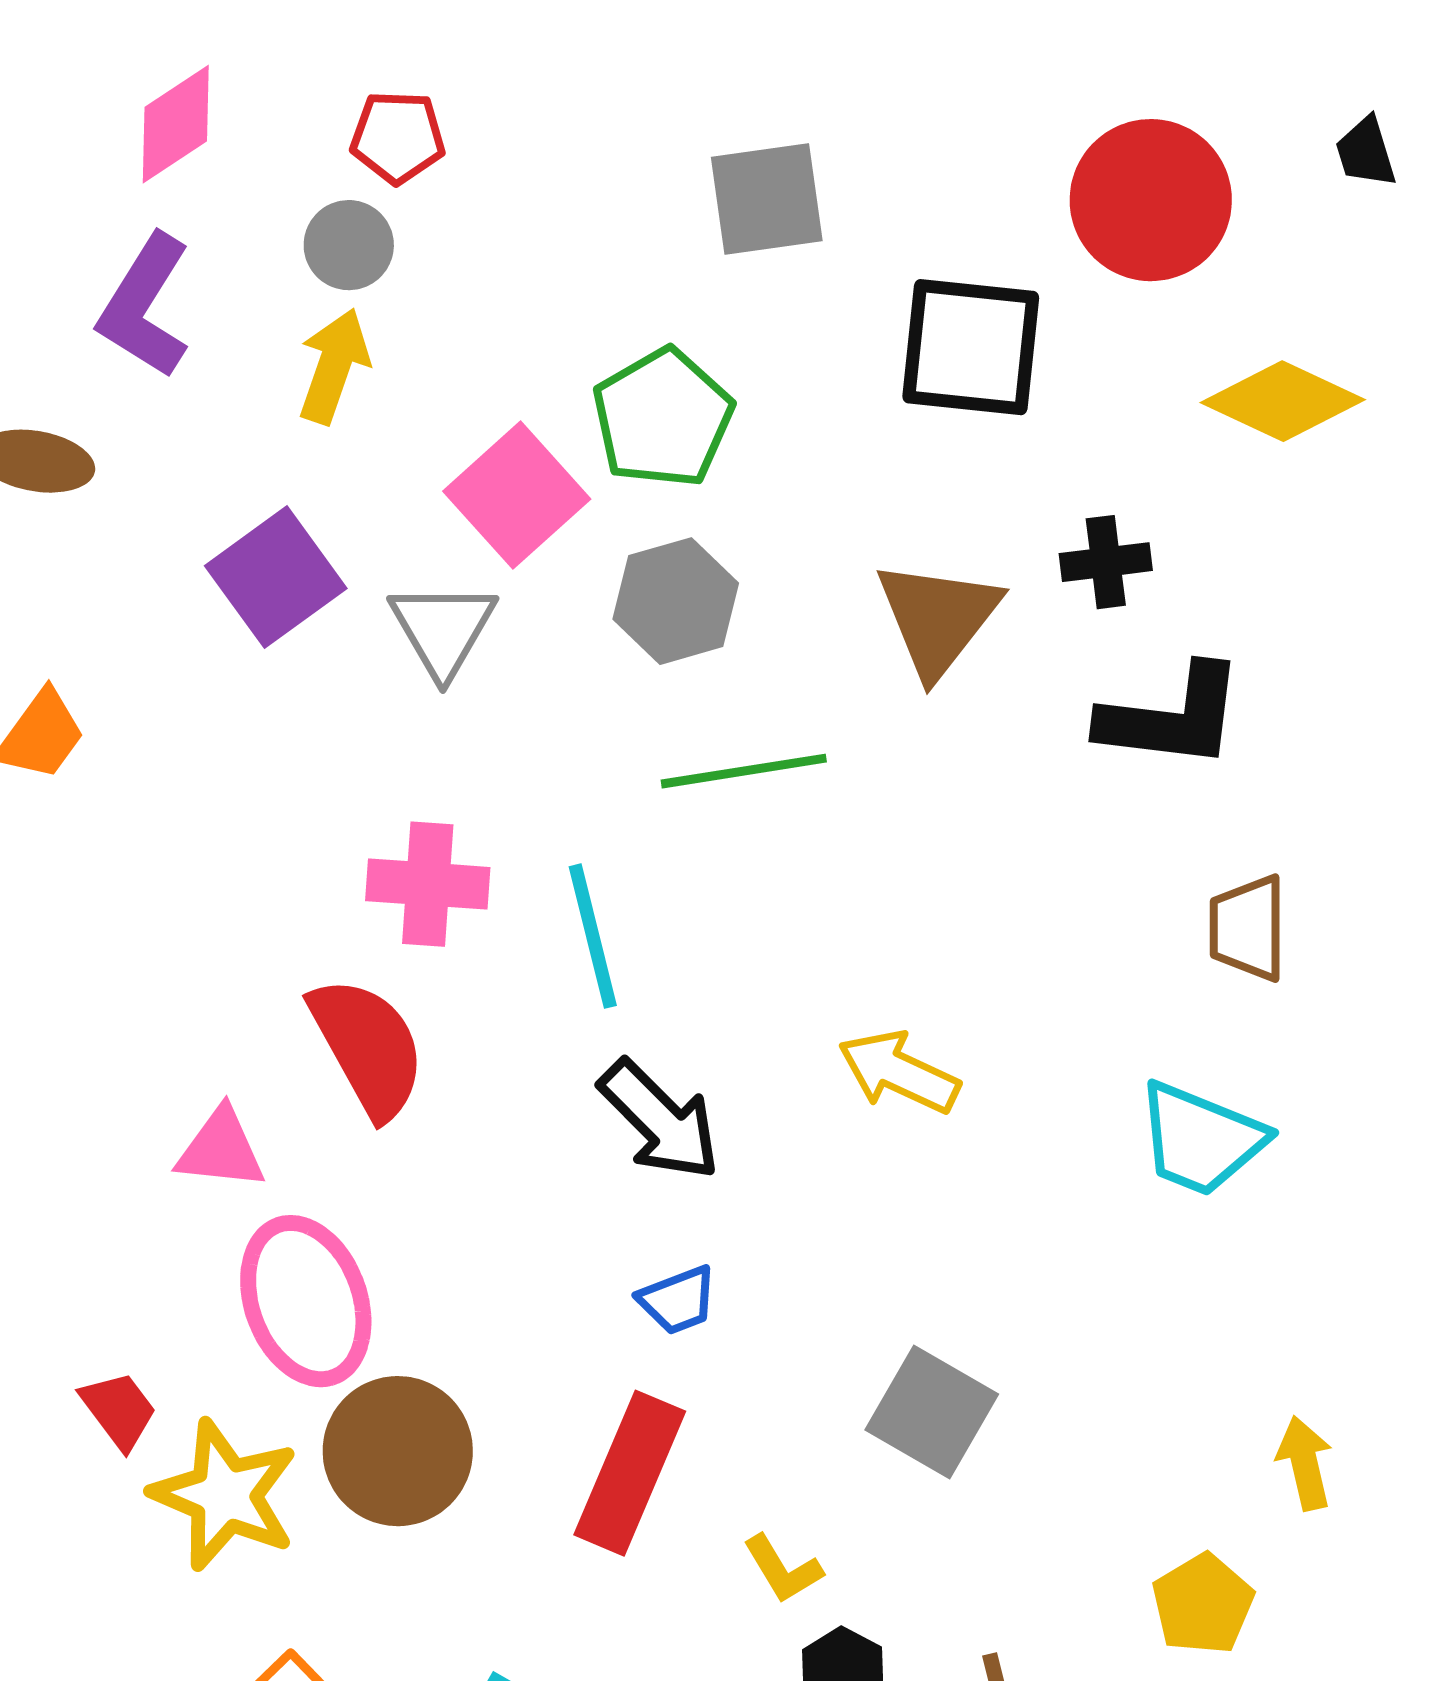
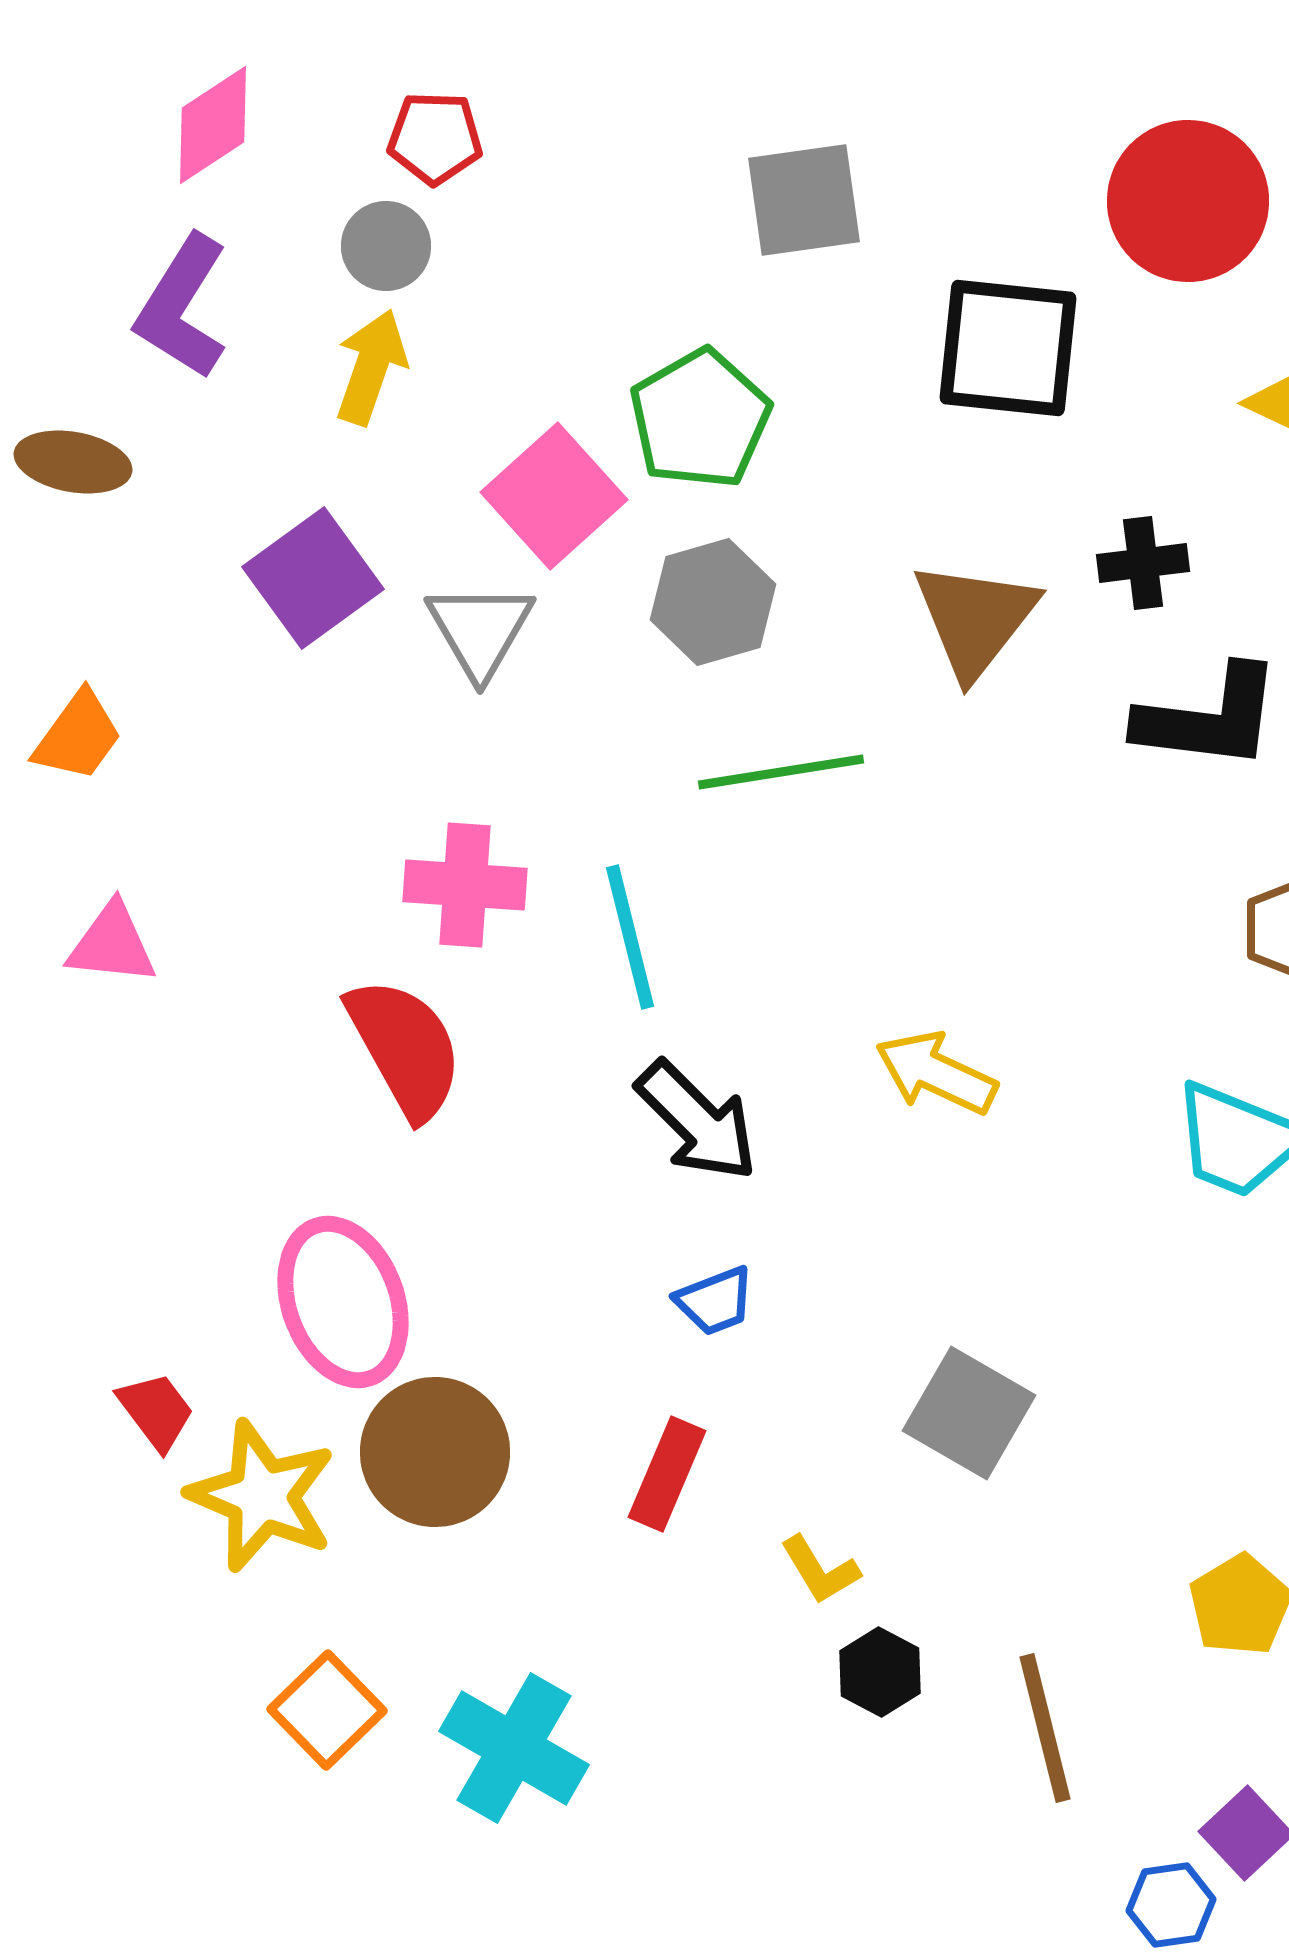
pink triangle: (221, 1149) -> (112, 944), moved
red rectangle: (630, 1473) -> (667, 1474), size x0.7

